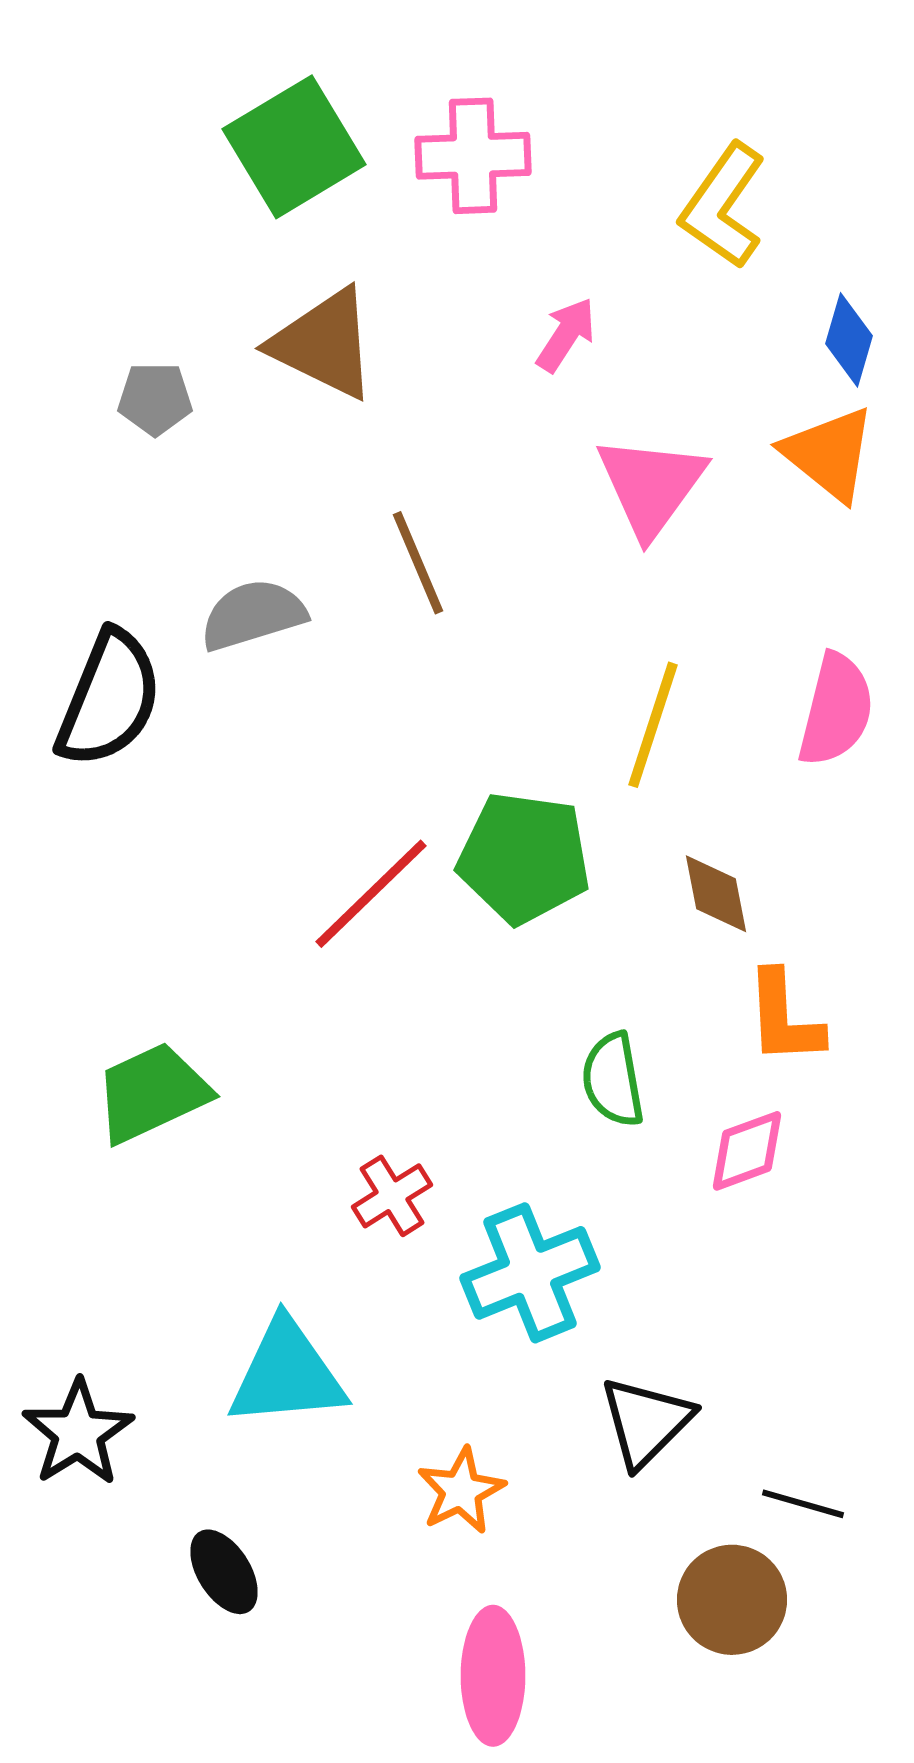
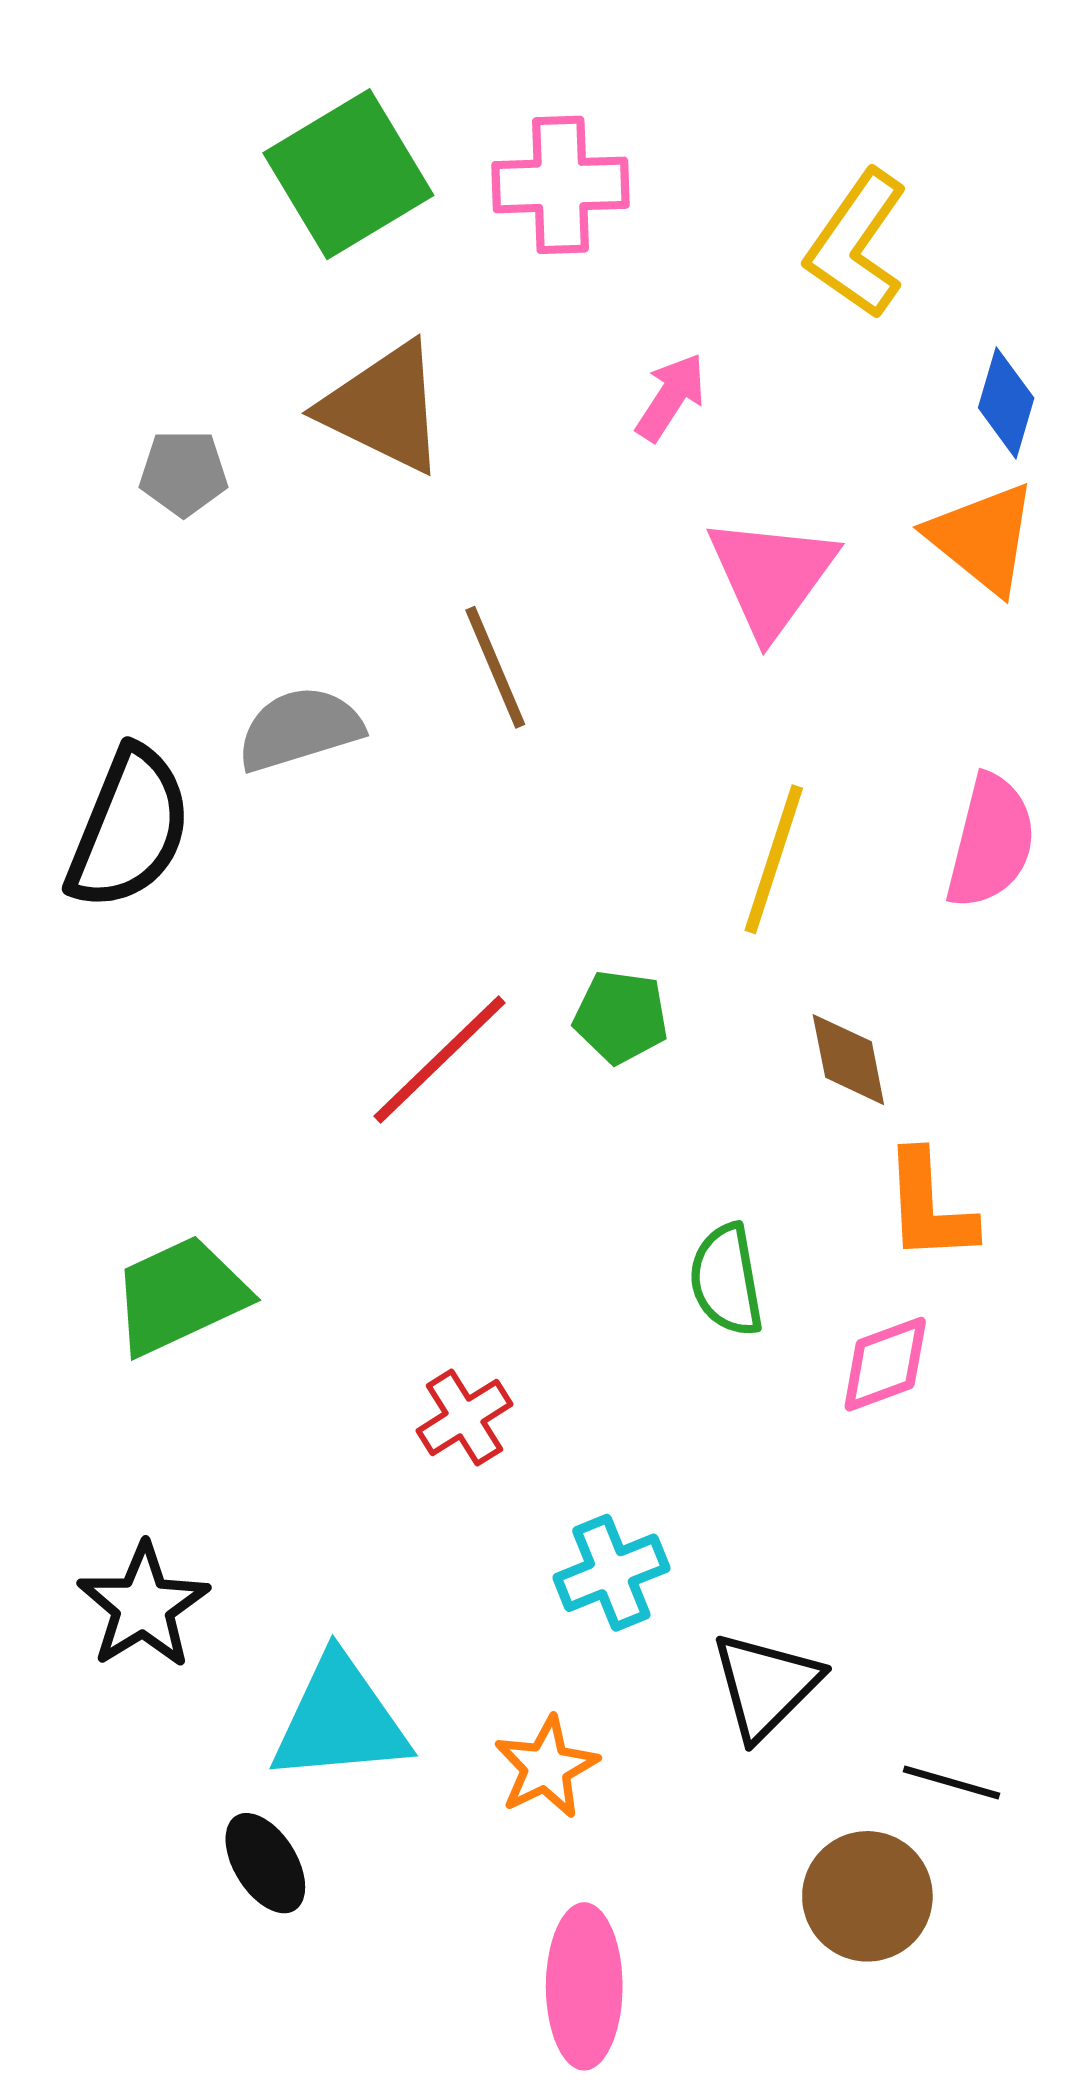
green pentagon: (524, 858) -> (621, 1017), size x0.6
cyan cross: (530, 1273) -> (611, 1573), moved, size x0.7
cyan triangle: (287, 1374) -> (340, 1720), moved
black star: (78, 1433) -> (143, 1606), moved

